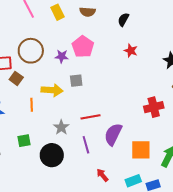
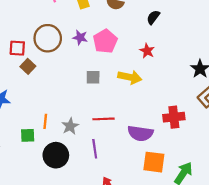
red star: (131, 51) -> (147, 51), moved
purple star: (62, 56) -> (80, 37), moved
yellow arrow: (52, 90) -> (130, 77), moved
orange line: (32, 105) -> (45, 121), moved
purple semicircle: (113, 134) -> (140, 133), moved, turned -115

